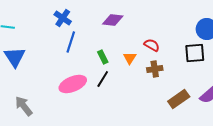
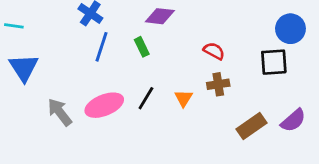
green rectangle: (103, 57) -> (142, 47), moved
orange triangle: (130, 58) -> (183, 98), moved
gray arrow: (24, 106) -> (60, 112), moved

